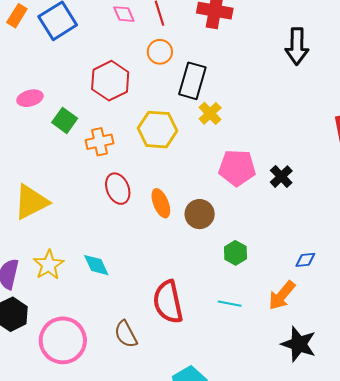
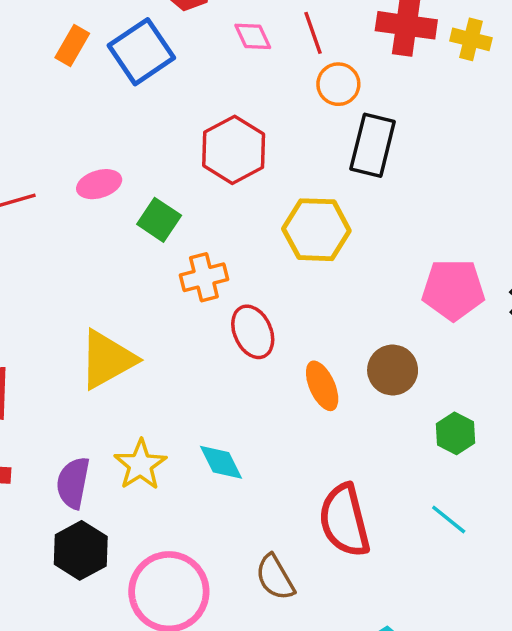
orange circle: (160, 52) -> (338, 84), moved
yellow cross: (210, 113) -> (471, 39), moved, turned -30
orange cross: (100, 142) -> (204, 277), moved
orange ellipse: (161, 203) -> (322, 386), moved
cyan line: (230, 304) -> (449, 520), turned 30

